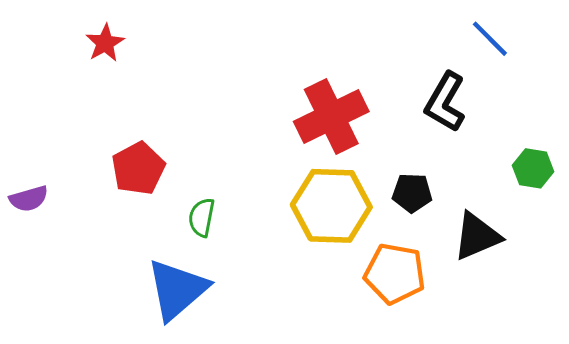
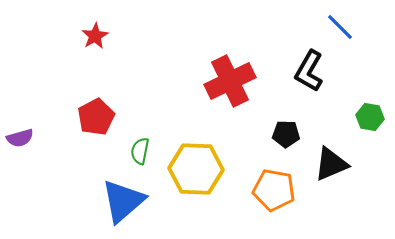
red star: (105, 43) -> (95, 36), moved
yellow hexagon: (331, 206) -> (196, 169), moved

